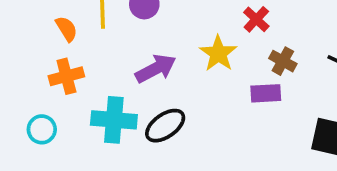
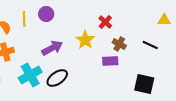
cyan cross: (114, 120) -> (30, 75), turned -35

